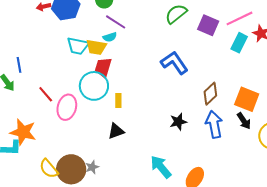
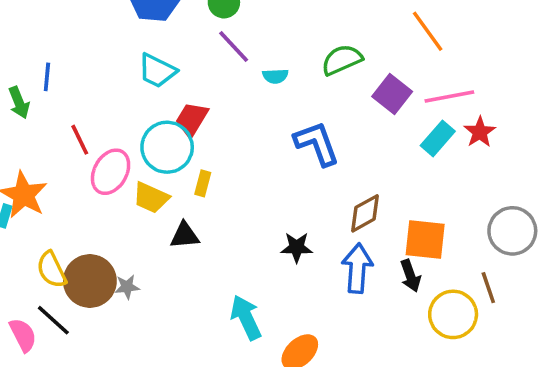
cyan semicircle: (110, 37) -> (275, 76), moved
yellow trapezoid: (96, 47) -> (151, 198), moved
orange square: (247, 99) -> (425, 240), turned -30

